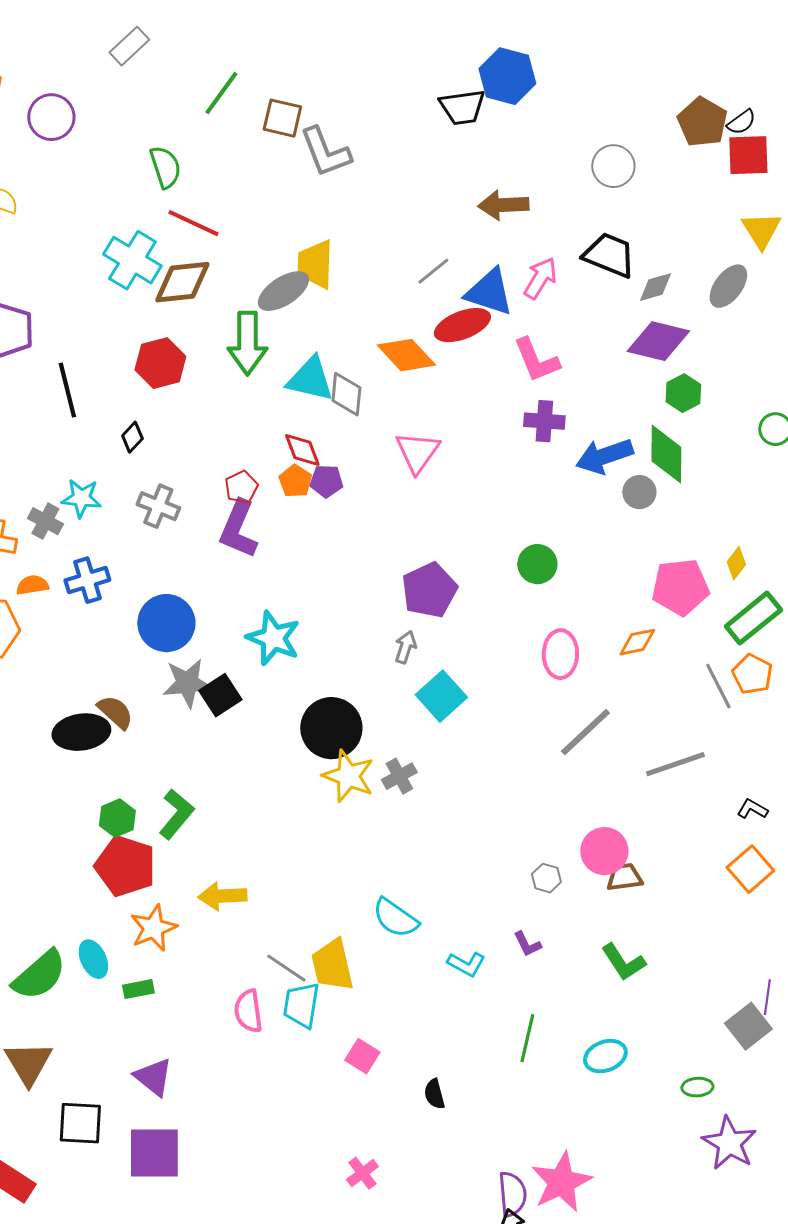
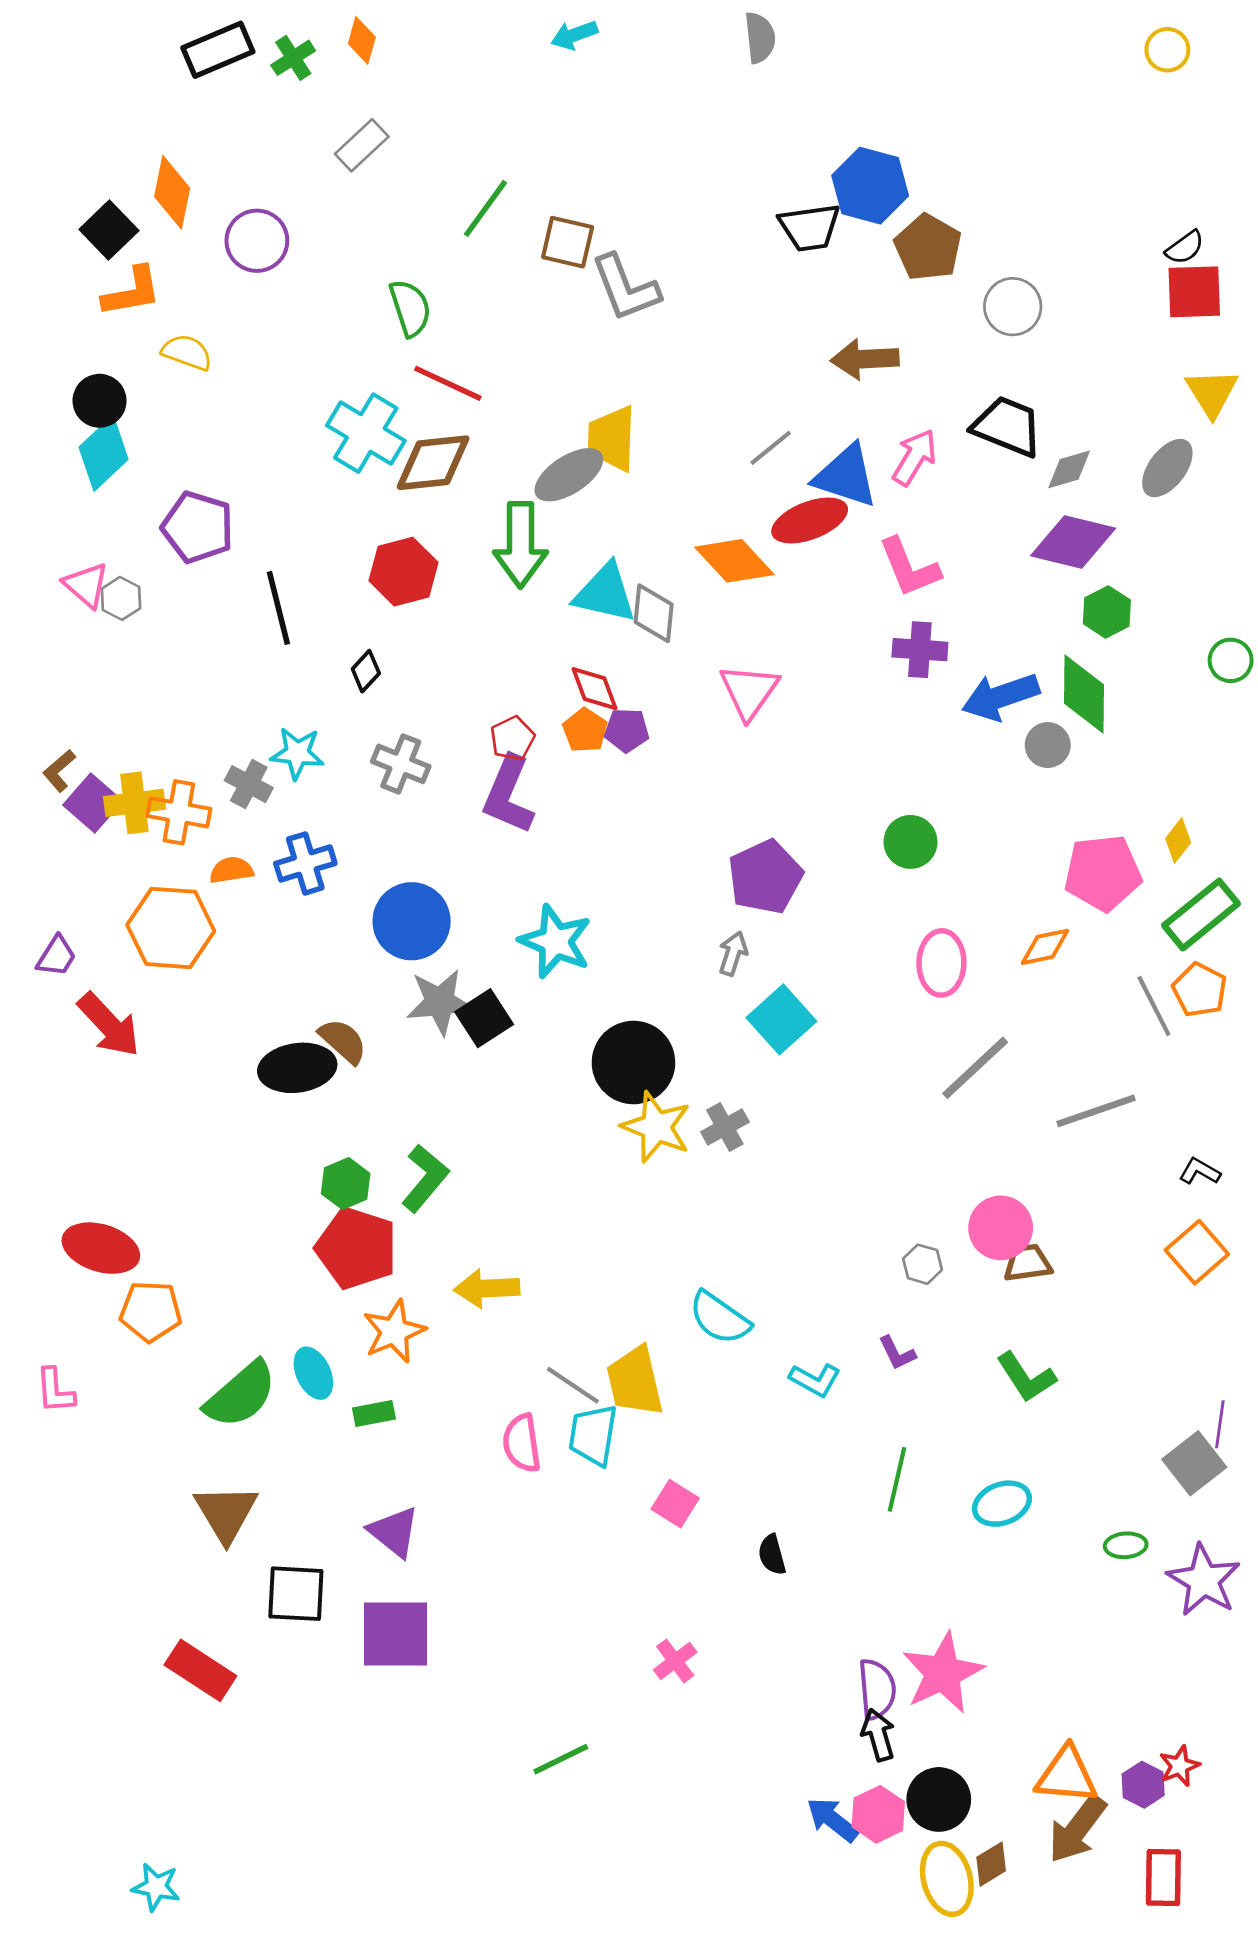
brown pentagon: (702, 122) -> (928, 247), moved
purple star: (729, 1143) -> (1204, 1580), moved

